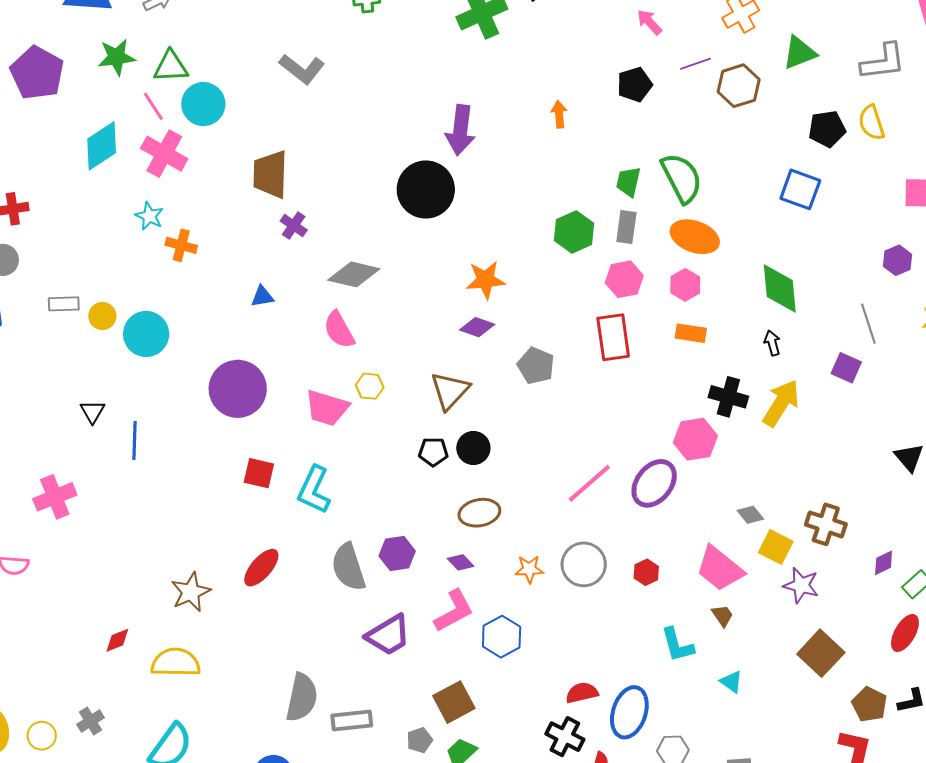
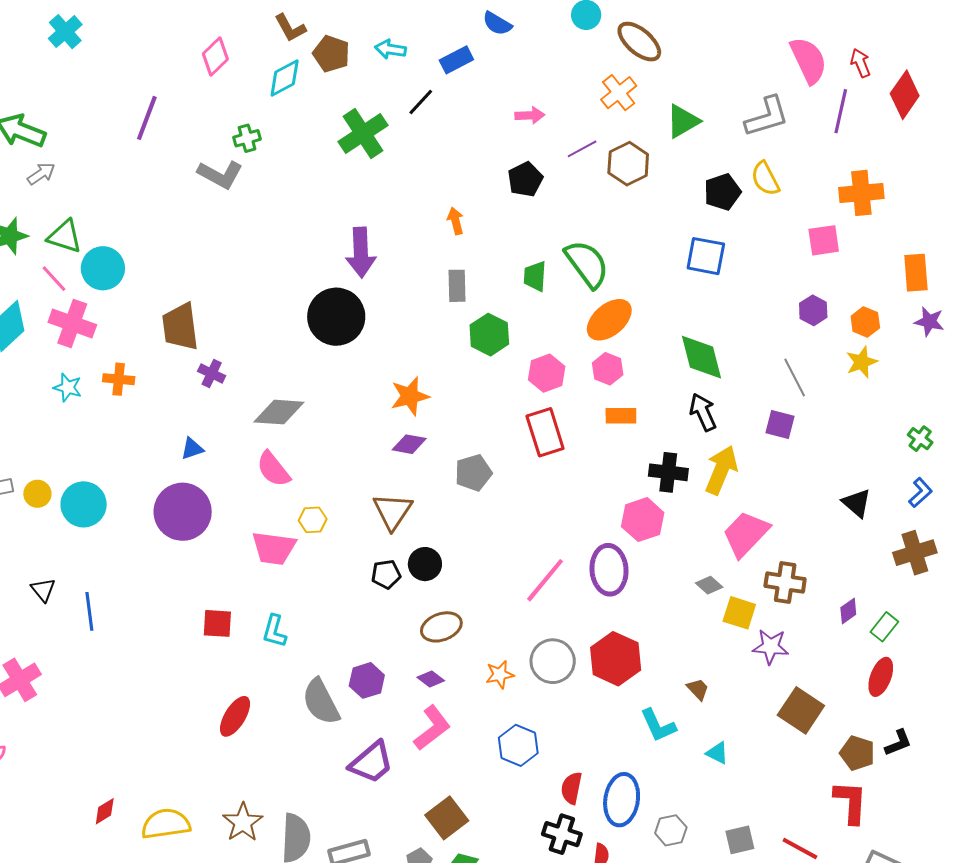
pink arrow: (649, 22) -> (530, 115), turned 140
green triangle: (171, 67) -> (65, 237), turned 30
gray L-shape: (302, 69) -> (220, 174), moved
gray rectangle: (626, 227) -> (457, 286), moved
orange ellipse: (695, 237) -> (609, 320), turned -51
orange cross: (181, 245) -> (119, 379), moved
black arrow: (772, 343) -> (703, 412), size x1.5
gray pentagon: (536, 366) -> (473, 473), turned -30
purple circle: (238, 389) -> (183, 512), moved
purple ellipse: (654, 483) -> (609, 570), turned -33
cyan L-shape: (314, 490) -> (274, 631), size x0.7
pink trapezoid: (720, 569) -> (746, 534), moved, turned 104
red hexagon: (646, 572) -> (616, 659), size x2.0
brown star: (191, 592) -> (243, 822), moved
blue hexagon: (502, 637) -> (518, 745), moved
red semicircle: (582, 693) -> (572, 788), turned -56

